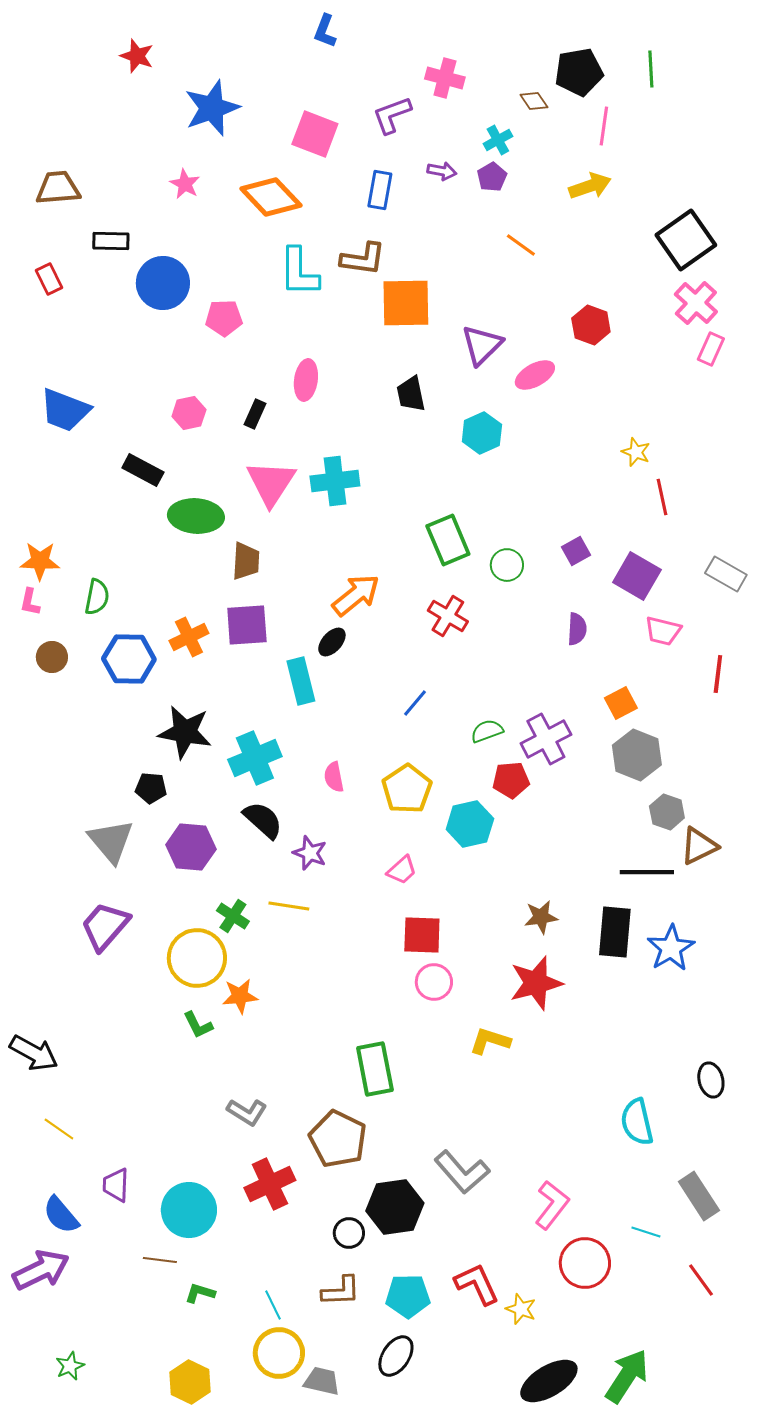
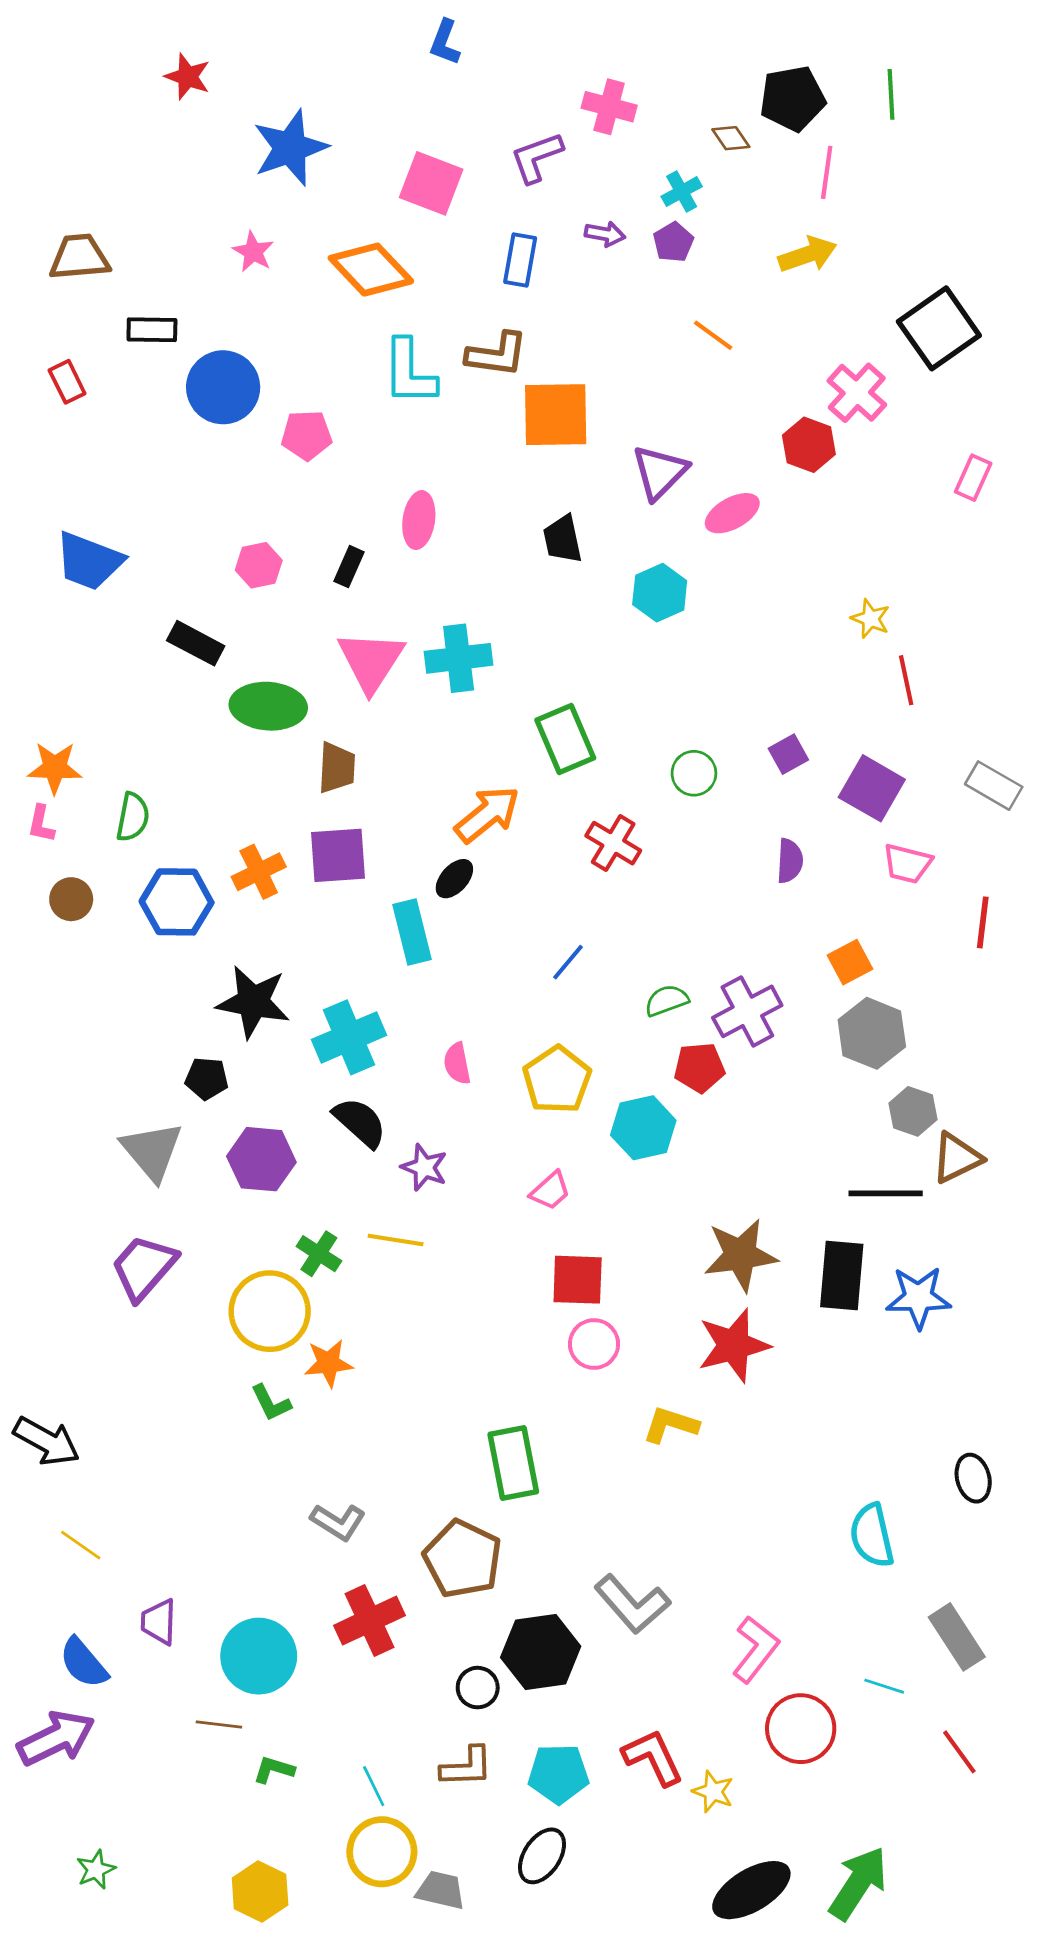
pink cross: (696, 303) -> (857, 393), moved
green rectangle: (448, 540) -> (565, 739), moved
brown star: (541, 917) -> (740, 1255), size x1.6
blue star: (671, 948) -> (918, 1297), turned 30

